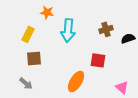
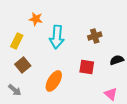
black semicircle: (128, 38) -> (117, 60), moved
brown square: (34, 58) -> (23, 65), turned -35
orange ellipse: (76, 81) -> (54, 81), moved

